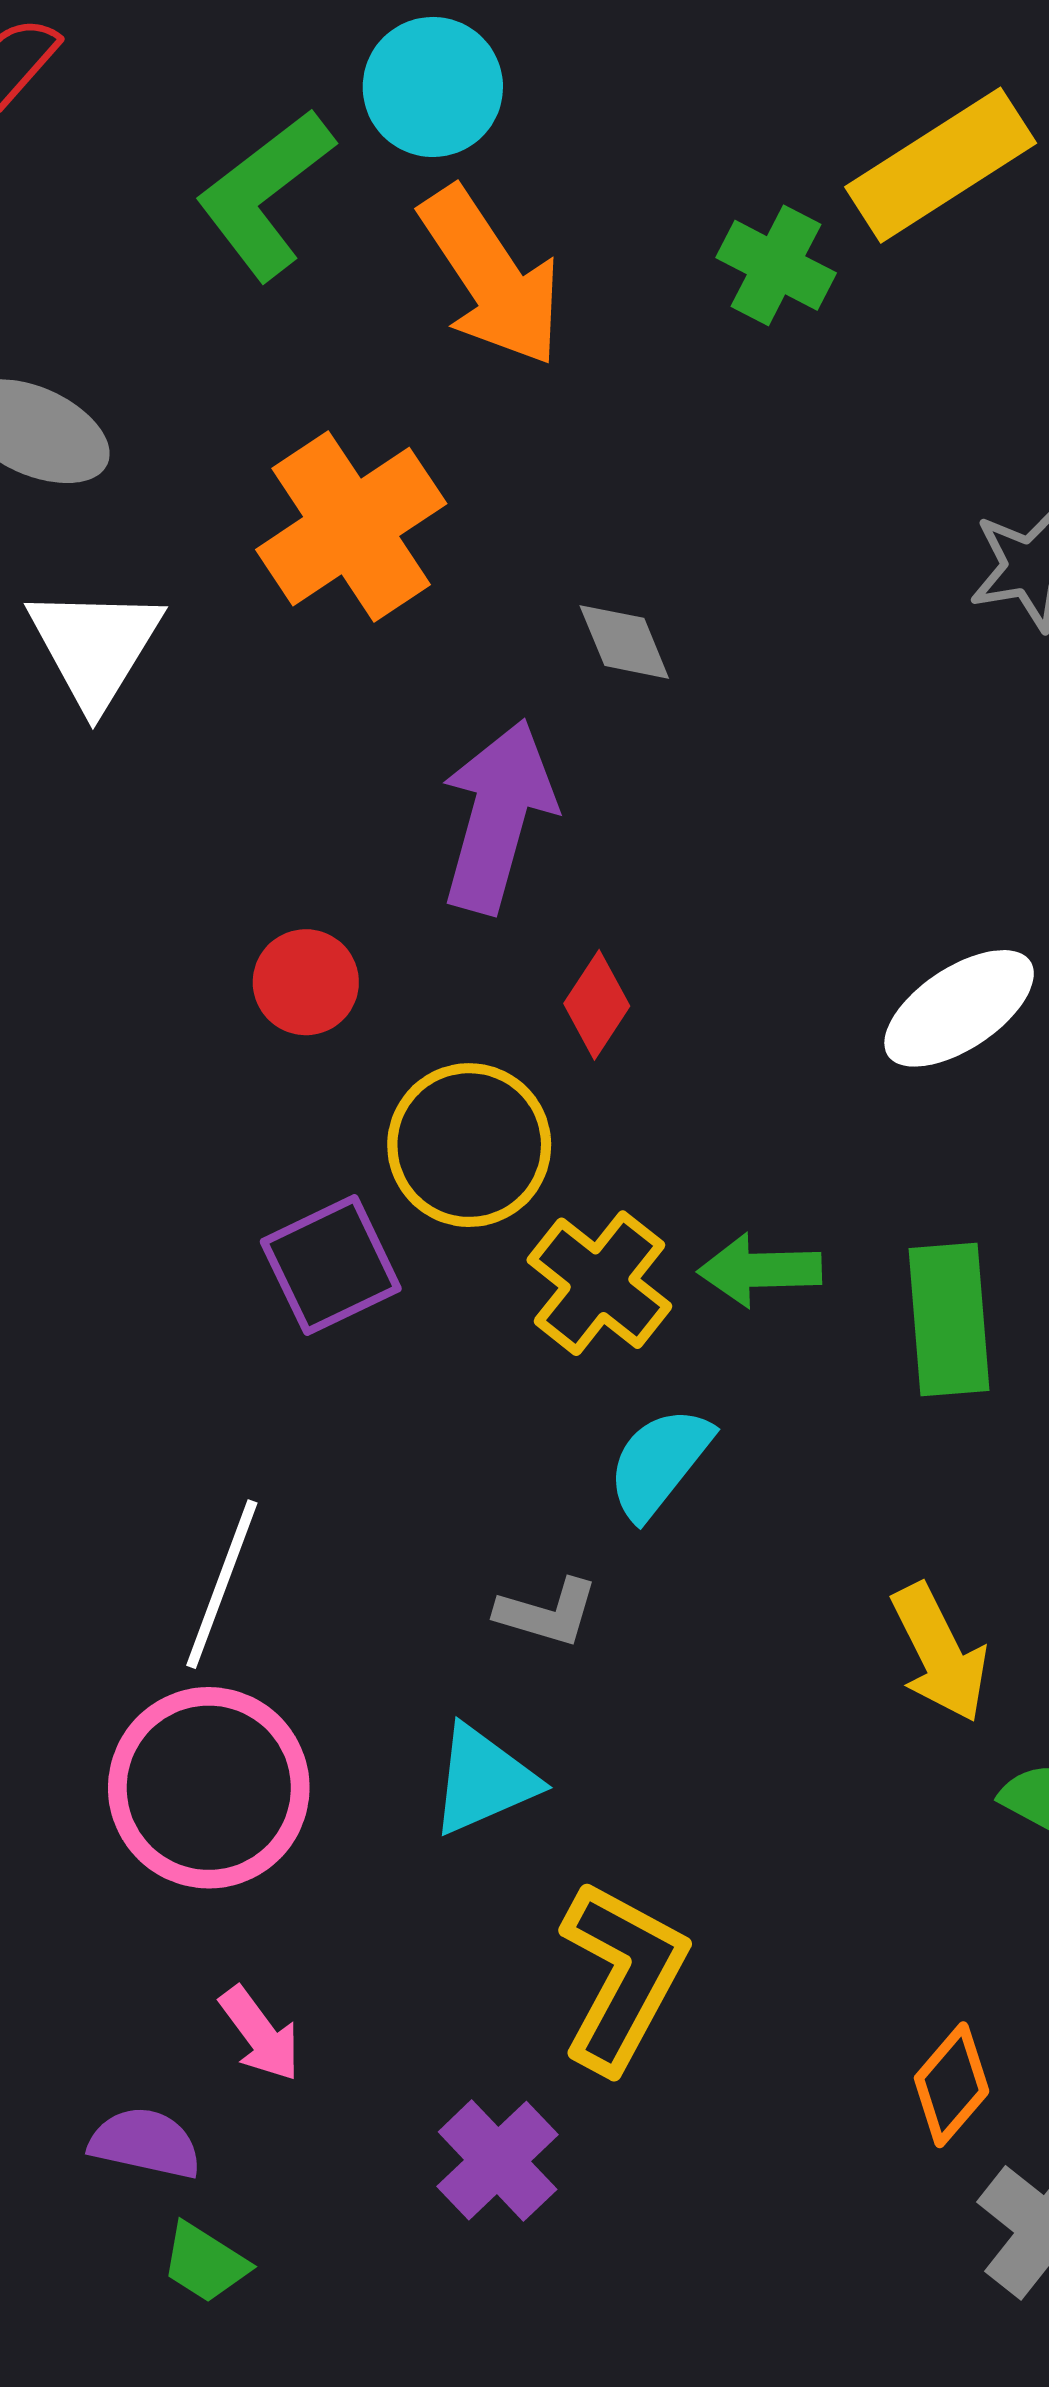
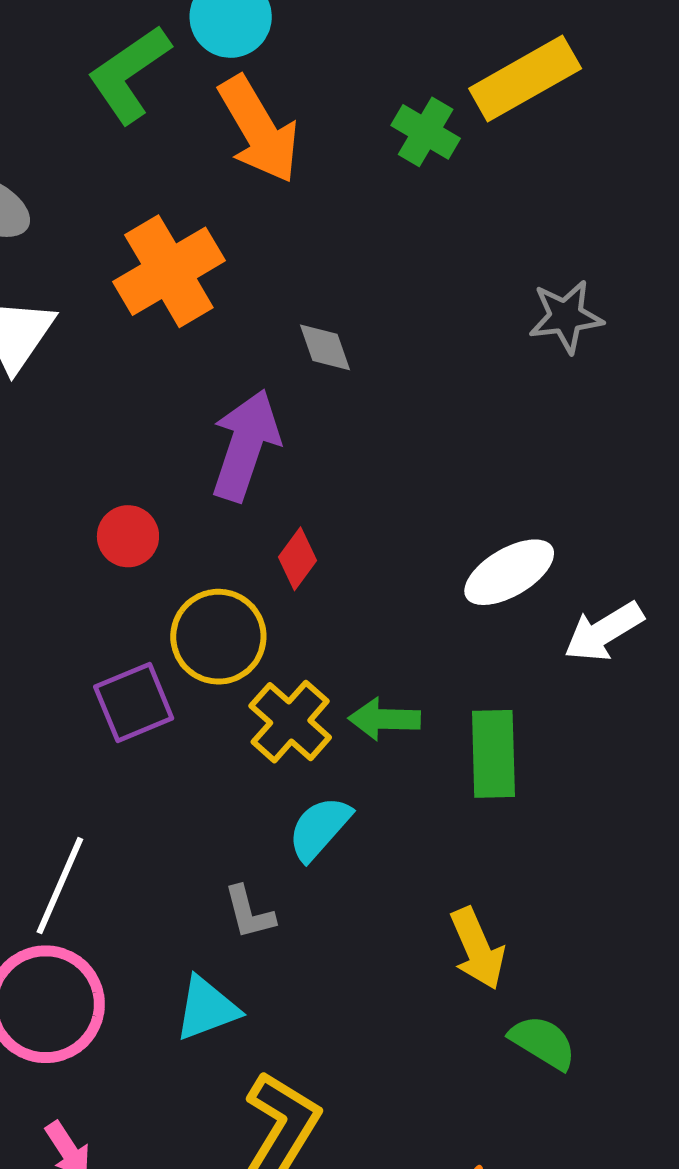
gray L-shape: (547, 1613) -> (249, 913), turned 56

